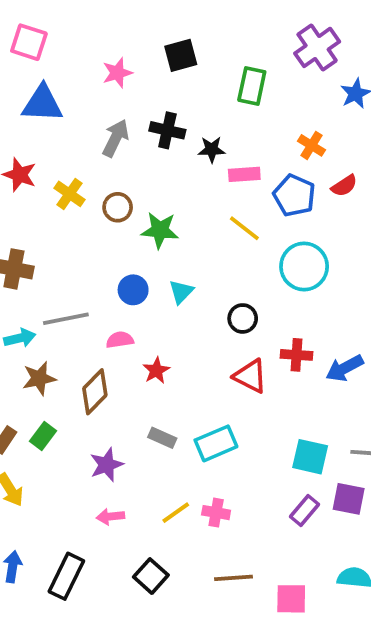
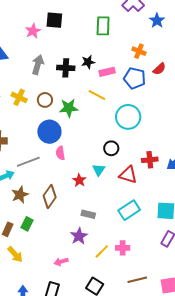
black square: (181, 55) -> (54, 20), moved, turned 30
black cross: (167, 130) -> (66, 68), moved
yellow line: (244, 228) -> (97, 95), moved
cyan circle: (304, 266) -> (128, 117), moved
blue circle: (133, 290) -> (49, 132), moved, size x1.5
cyan triangle: (181, 292) -> (99, 170), moved
black circle: (243, 318) -> (111, 148), moved
pink semicircle: (120, 340) -> (60, 153), moved, turned -80
cyan rectangle: (216, 443) -> (129, 210), moved
purple star: (107, 465) -> (79, 236), moved
pink arrow: (110, 517) -> (61, 262), moved

